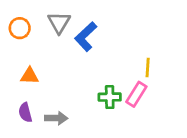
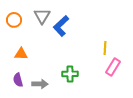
pink rectangle: (136, 94) -> (113, 67), moved
green cross: (110, 97) -> (70, 74), moved

